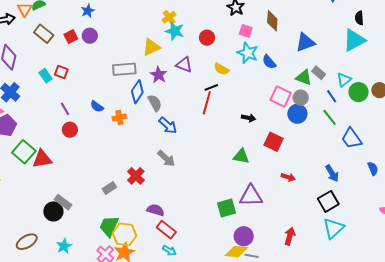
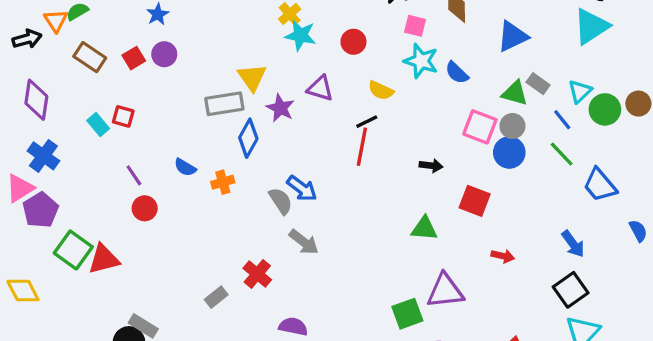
yellow triangle: (151, 47) -> (252, 77), moved, turned -36
gray semicircle: (155, 103) -> (281, 201), moved

